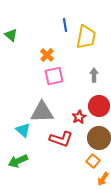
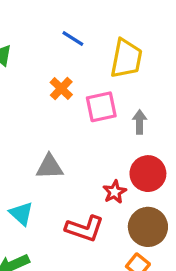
blue line: (65, 25) -> (73, 38), moved, turned -48
pink square: (54, 76) -> (101, 107), moved
gray triangle: (42, 112) -> (50, 167), moved, size x0.7

